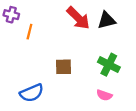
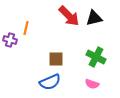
purple cross: (11, 15) -> (10, 40), moved
blue semicircle: (32, 93) -> (50, 82), moved

